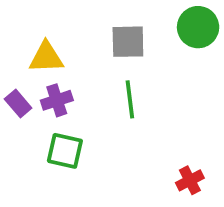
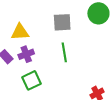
green square: (65, 151) -> (31, 80), turned -36

